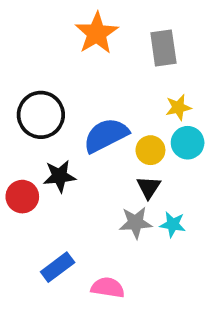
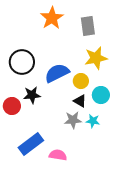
yellow star: (178, 107) -> (96, 58), size x1.6
cyan circle: (188, 143) -> (101, 95), moved
black triangle: (149, 187) -> (80, 101), turned -32
blue rectangle: (58, 267) -> (31, 144), size x1.4

